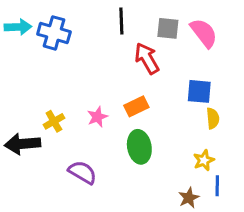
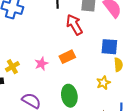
green ellipse: (139, 147) -> (69, 96), moved
yellow star: (204, 160) -> (103, 83), moved

